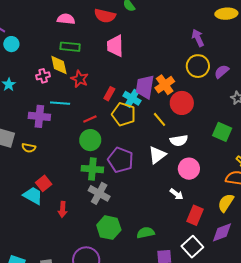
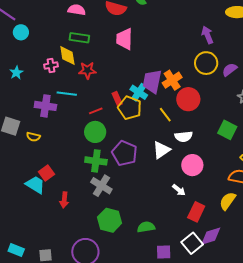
red star: (80, 79) -> (87, 70), turned -30
red rectangle: (109, 94) -> (117, 99), moved, turned -56
purple diamond: (222, 232) -> (211, 236), moved

